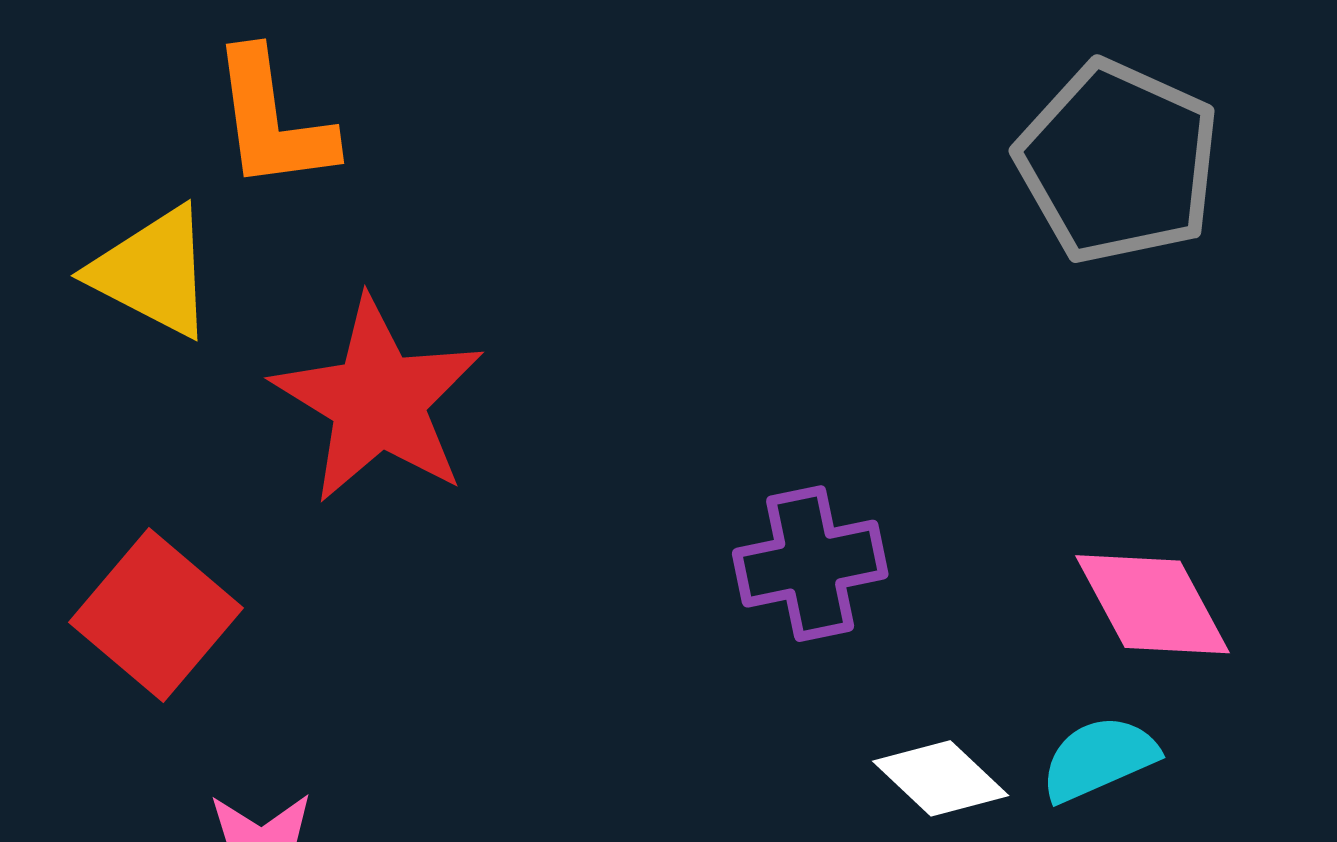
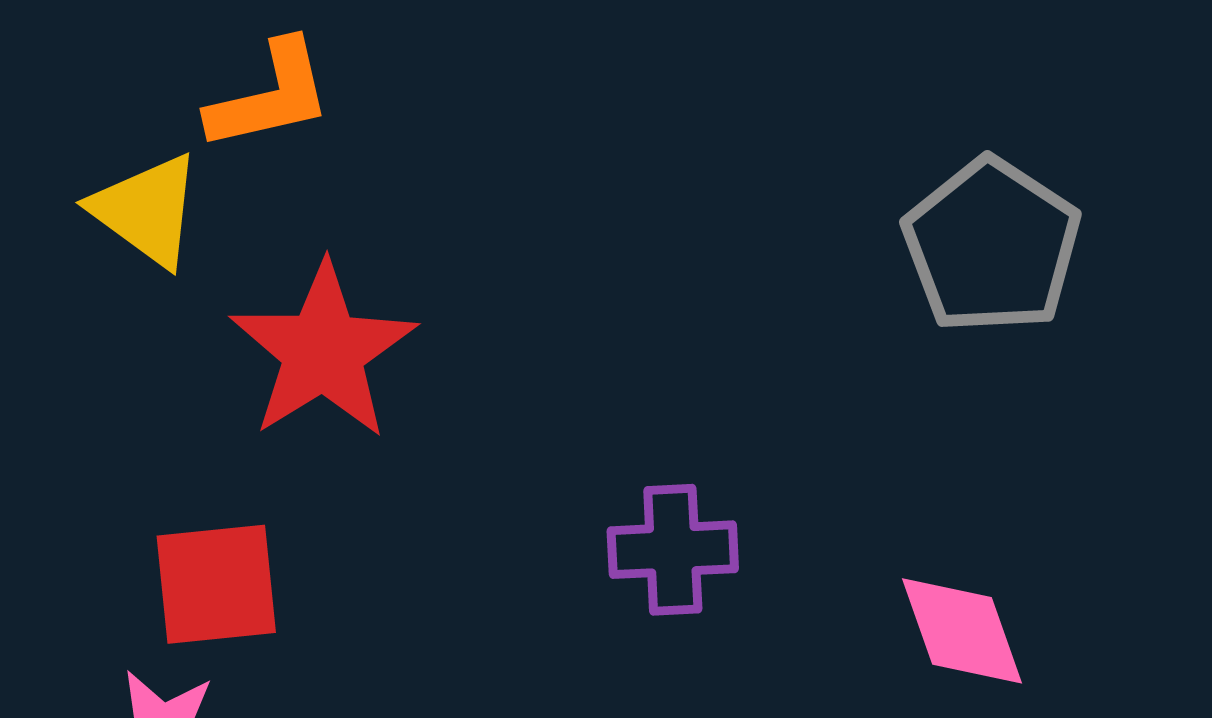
orange L-shape: (272, 120) -> (270, 96), turned -104
red square: (156, 615) -> (216, 584), moved, turned 35

